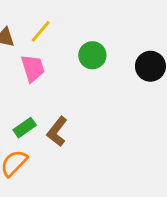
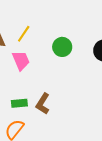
green rectangle: (25, 128) -> (19, 103), turned 35

